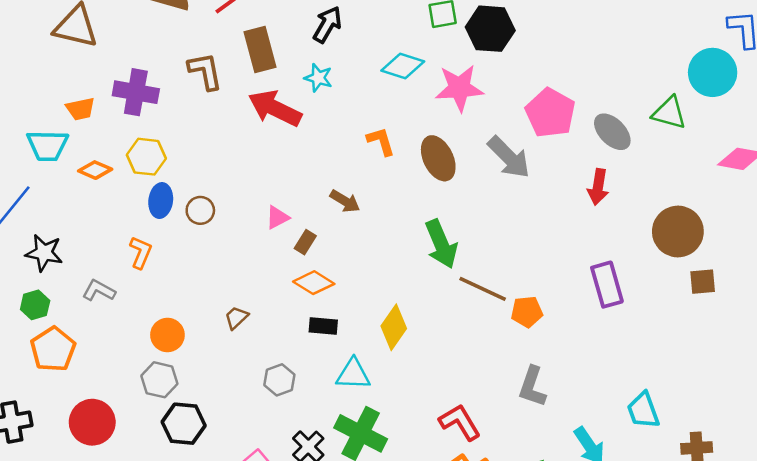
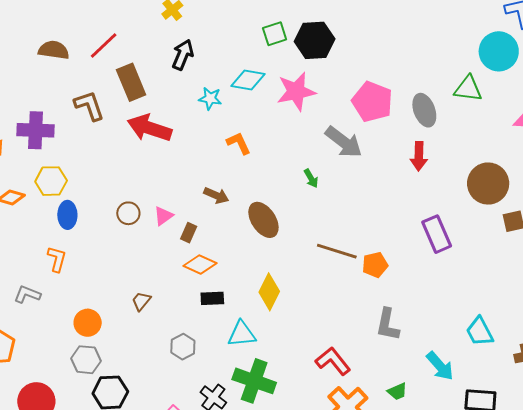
cyan star: (318, 78) -> (210, 98), moved
gray ellipse: (612, 132) -> (424, 110), turned 32
brown ellipse: (438, 158) -> (263, 220), moved
brown circle: (200, 210) -> (128, 213), moved
green arrow: (441, 244) -> (311, 178), moved, size x0.5

